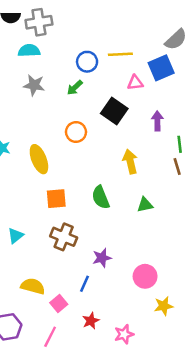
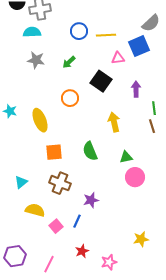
blue circle: (87, 62) -> (79, 31), moved
pink circle: (145, 276) -> (135, 177), moved
yellow semicircle: (33, 286) -> (35, 210), moved
pink square: (59, 303) -> (56, 226), moved

